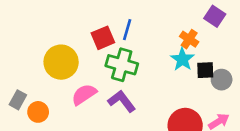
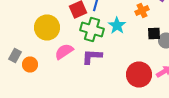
orange cross: (189, 39) -> (142, 10), turned 32
cyan star: (182, 59) -> (117, 26), moved
purple L-shape: (122, 101) -> (92, 56), turned -50

